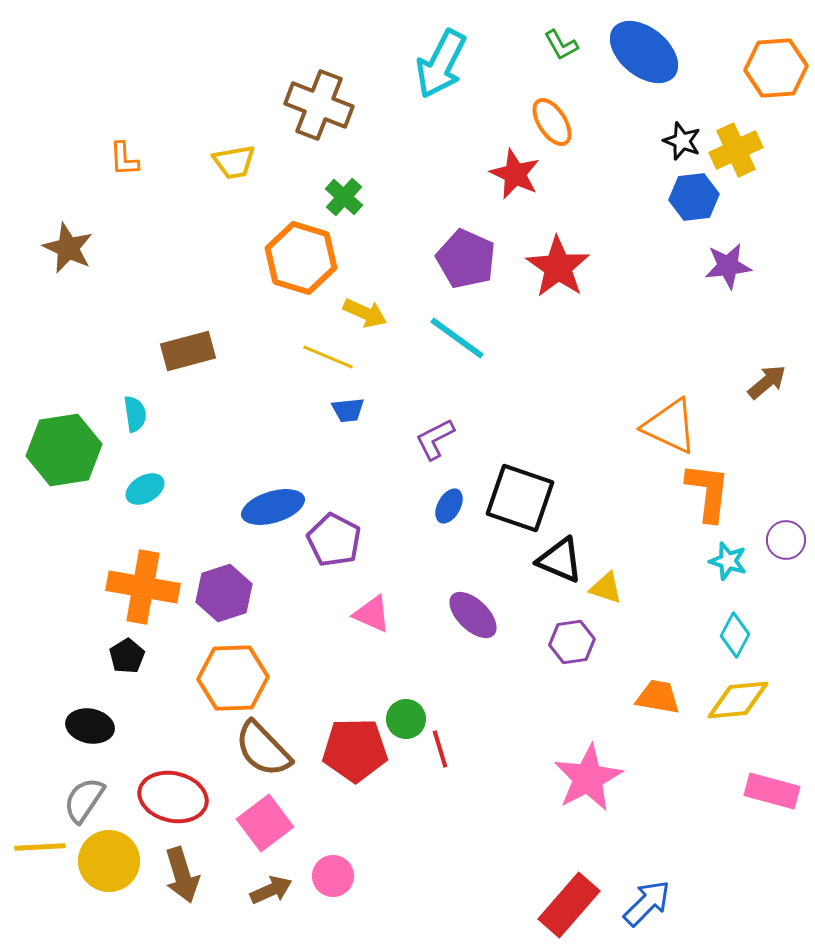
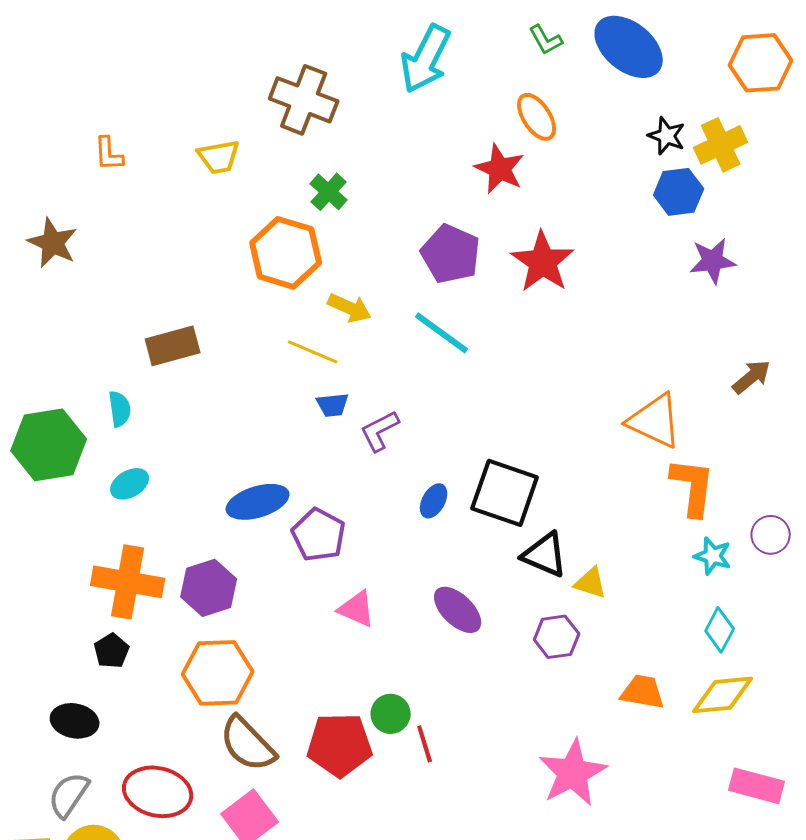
purple L-shape: (435, 439) -> (380, 431), moved

